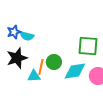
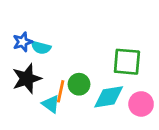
cyan triangle: (34, 76) -> (51, 104), turned 40

